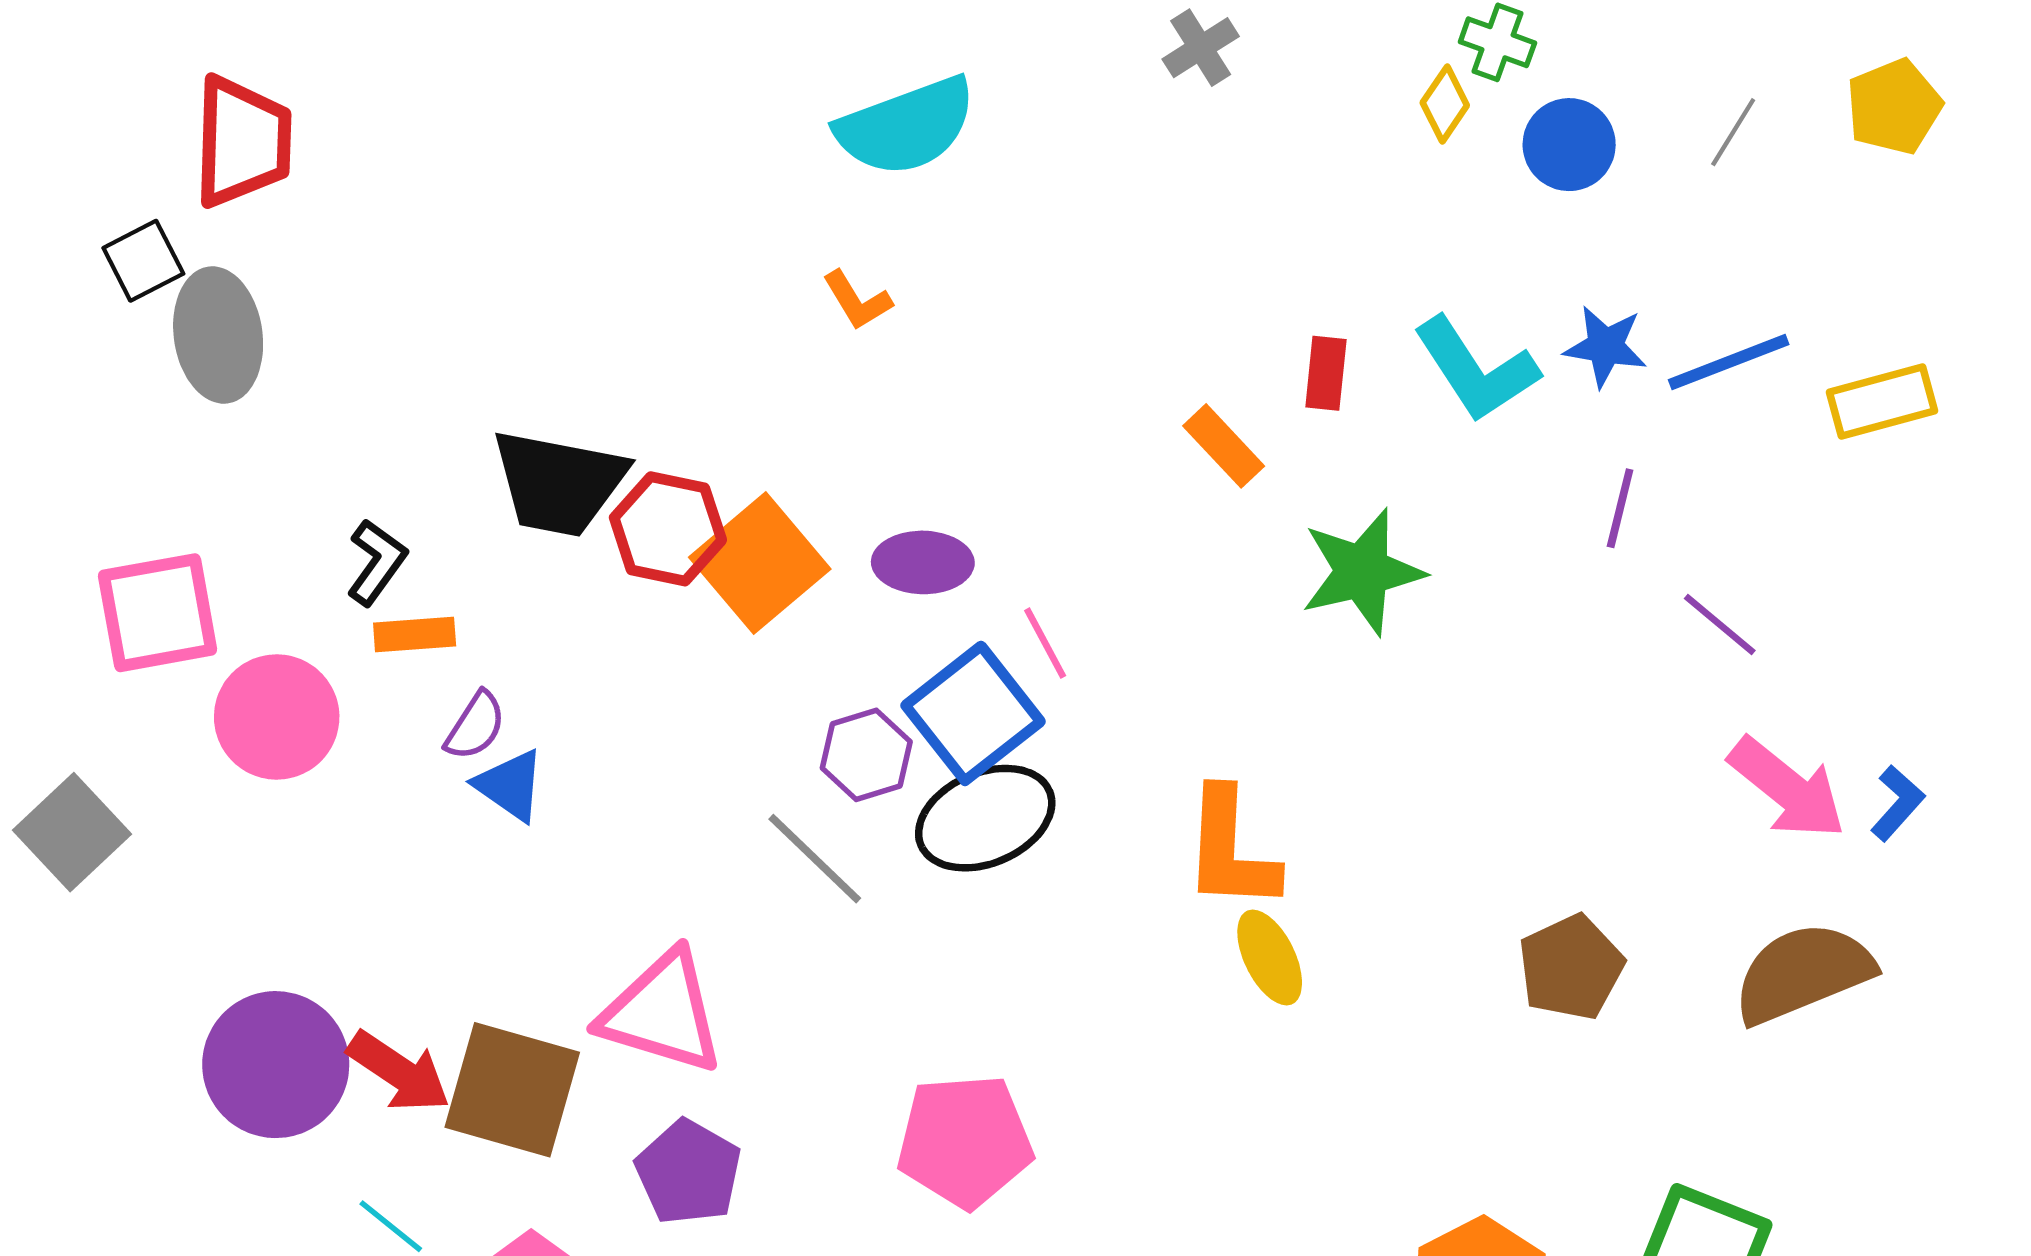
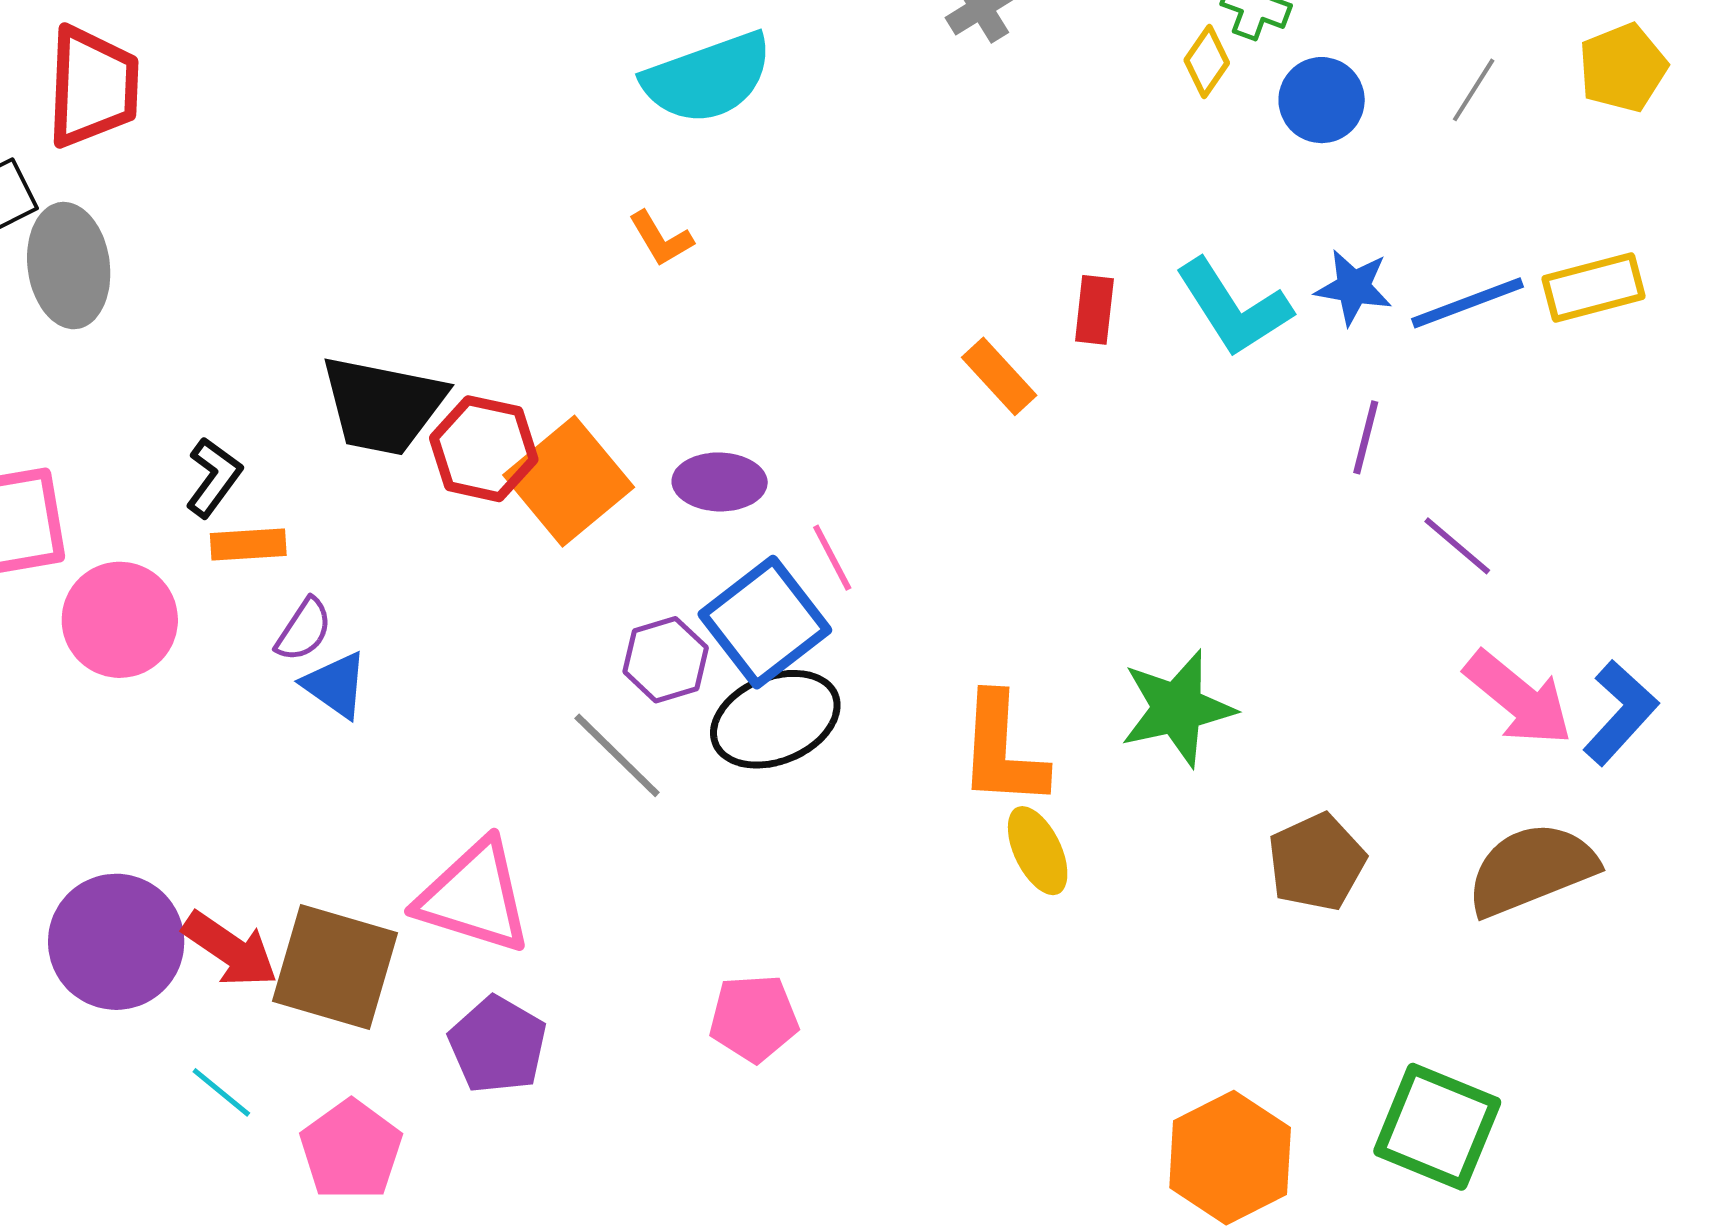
yellow rectangle: (1882, 402) -> (1594, 288), moved
green star: (1362, 572) -> (1177, 708), moved
blue L-shape: (1897, 803) -> (1620, 713), size x1.5
pink pentagon: (965, 1141) -> (754, 1018), size x0.7

